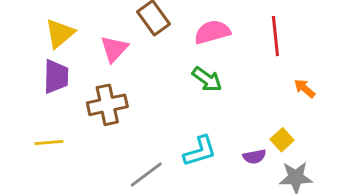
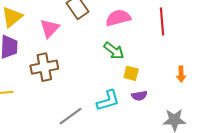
orange arrow: (305, 88) -> (181, 74), moved, turned -133
yellow square: (282, 140) -> (131, 73), moved, turned -35
purple semicircle: (254, 157) -> (139, 96), moved

